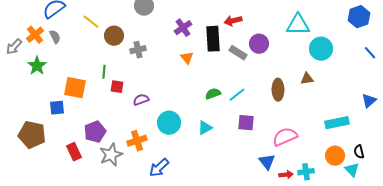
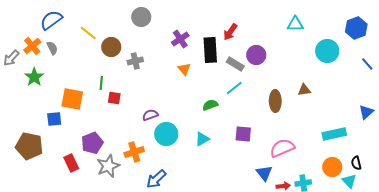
red arrow: (233, 21) -> (230, 32), turned -42
cyan triangle: (298, 25) -> (295, 24), moved, size x0.7
cyan circle: (321, 49) -> (327, 51), moved
cyan line: (237, 95) -> (234, 88), moved
purple semicircle: (141, 100) -> (150, 115), moved

